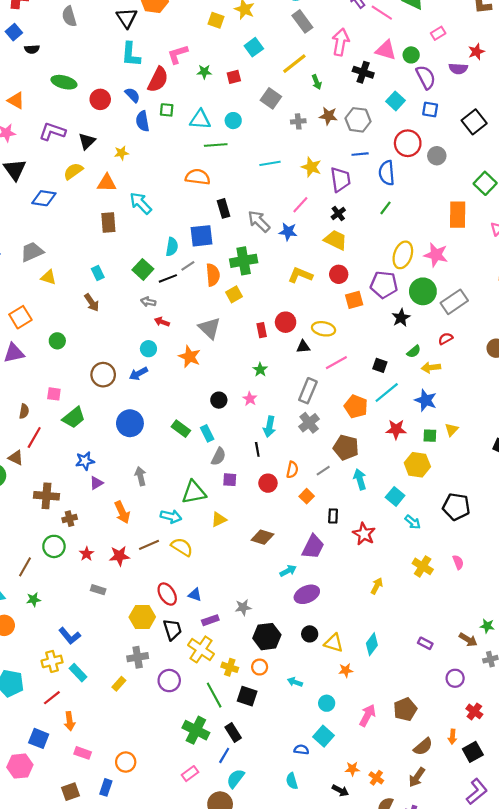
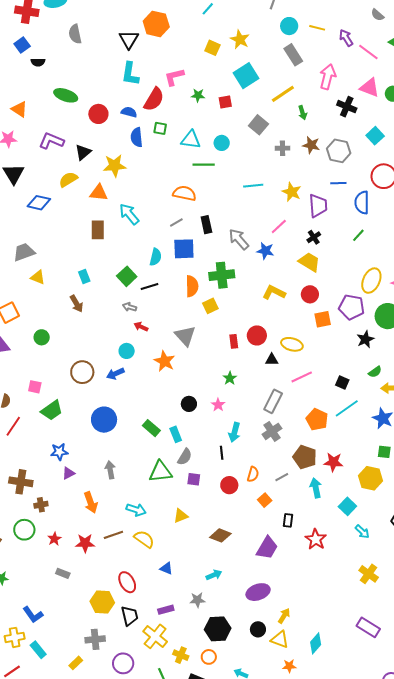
cyan square: (254, 47) -> (246, 76), size x1.4
blue semicircle: (132, 95) -> (129, 112), turned -35
yellow star: (121, 153) -> (115, 166), size x1.6
gray line: (188, 266) -> (176, 223), moved
red star: (396, 429) -> (333, 462), moved
green triangle: (194, 492) -> (160, 472), moved
cyan arrow: (288, 571) -> (214, 575), moved
yellow arrow: (377, 586) -> (284, 616), moved
blue triangle: (195, 595) -> (166, 568), moved
purple rectangle: (425, 643) -> (368, 627), moved, size x1.6

